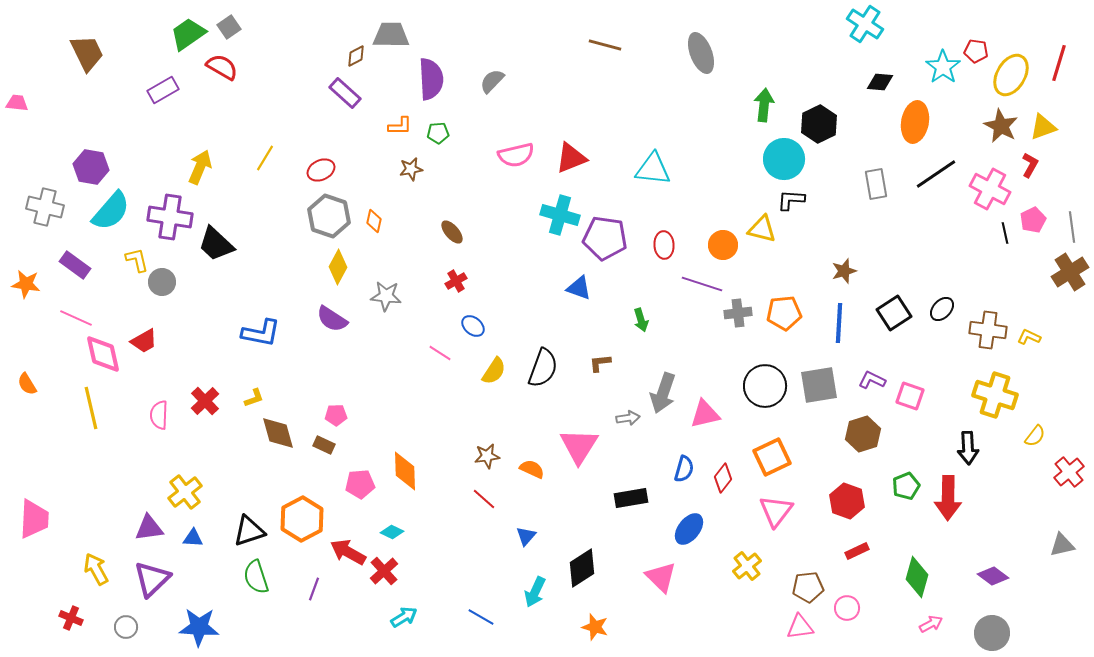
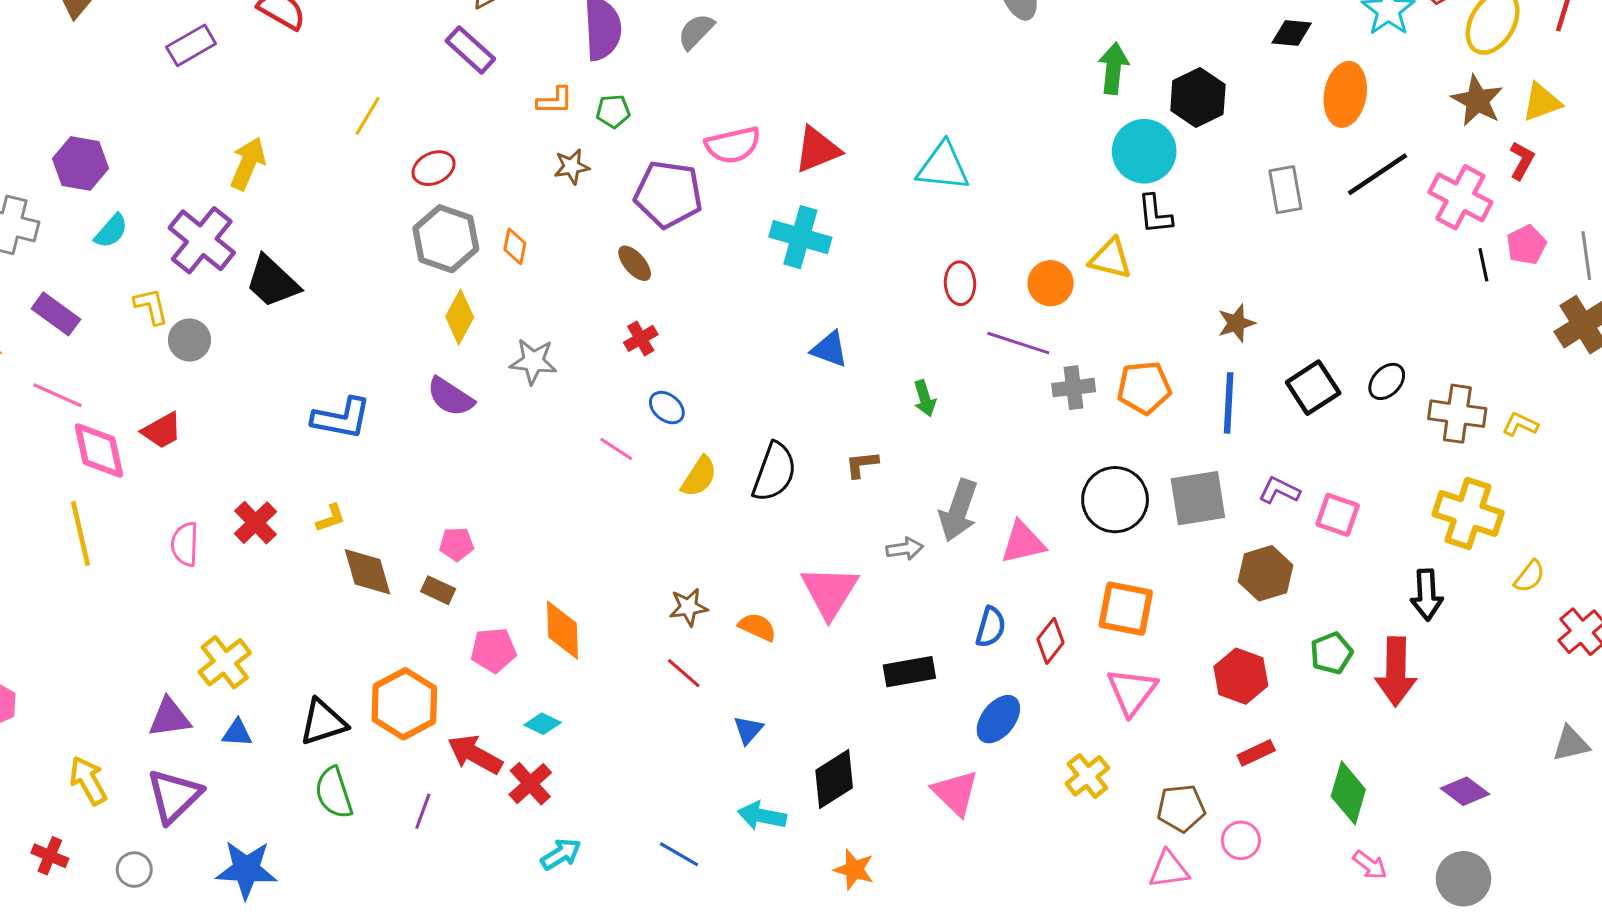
yellow line: (265, 158) -> (368, 116), moved
black L-shape: (791, 200) -> (1155, 214), turned -100
cyan semicircle: (111, 211) -> (111, 231), size x0.6
purple cross: (170, 217) -> (202, 240), turned 30
purple pentagon: (605, 238) -> (668, 194), moved
orange square: (772, 457) -> (1126, 609), turned 36
cyan arrow: (535, 592) -> (762, 816), turned 76
pink arrow: (931, 624) -> (1370, 865), turned 65

